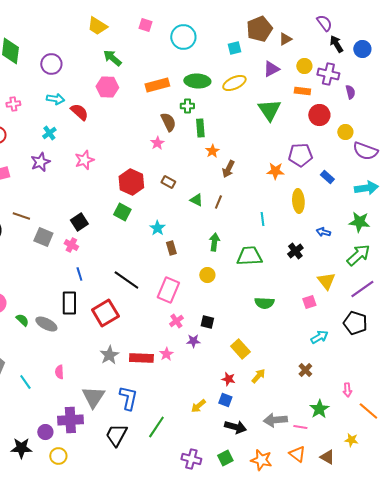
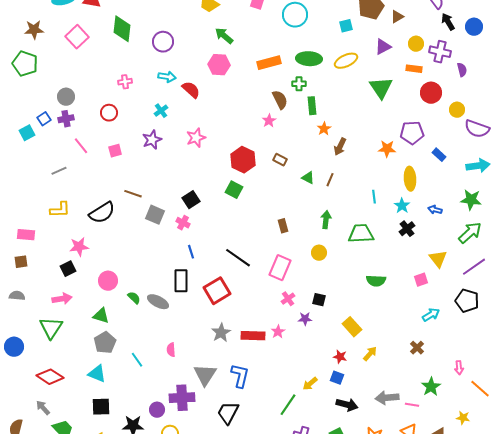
cyan star: (157, 228) -> (402, 206), moved
green line: (156, 427) -> (288, 405), moved

